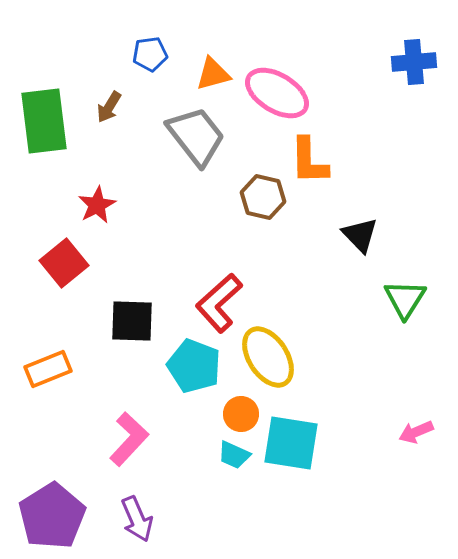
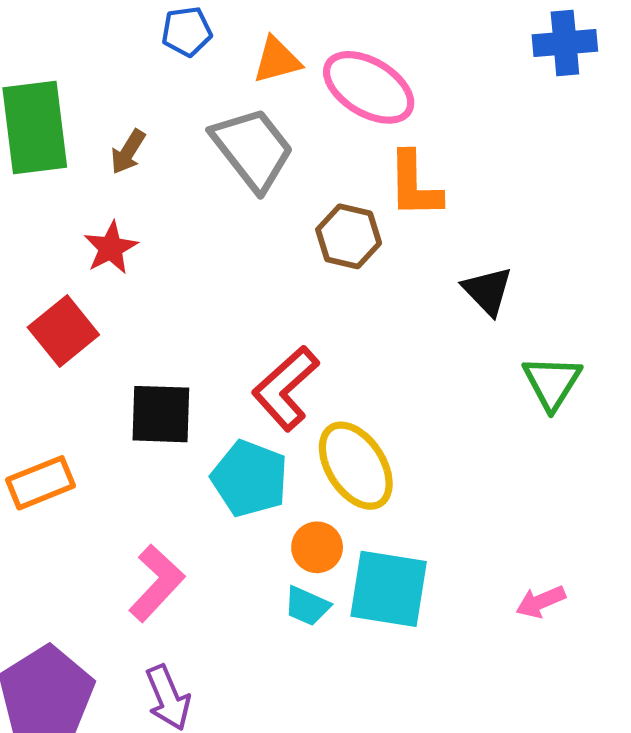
brown arrow: (109, 107) -> (128, 152), moved
pink arrow: (416, 432) -> (541, 602), moved

